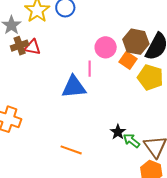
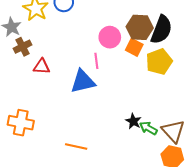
red triangle: (33, 47) -> (42, 67), moved
yellow pentagon: (150, 77) -> (159, 62), turned -30
orange line: (71, 150) -> (76, 147), moved

